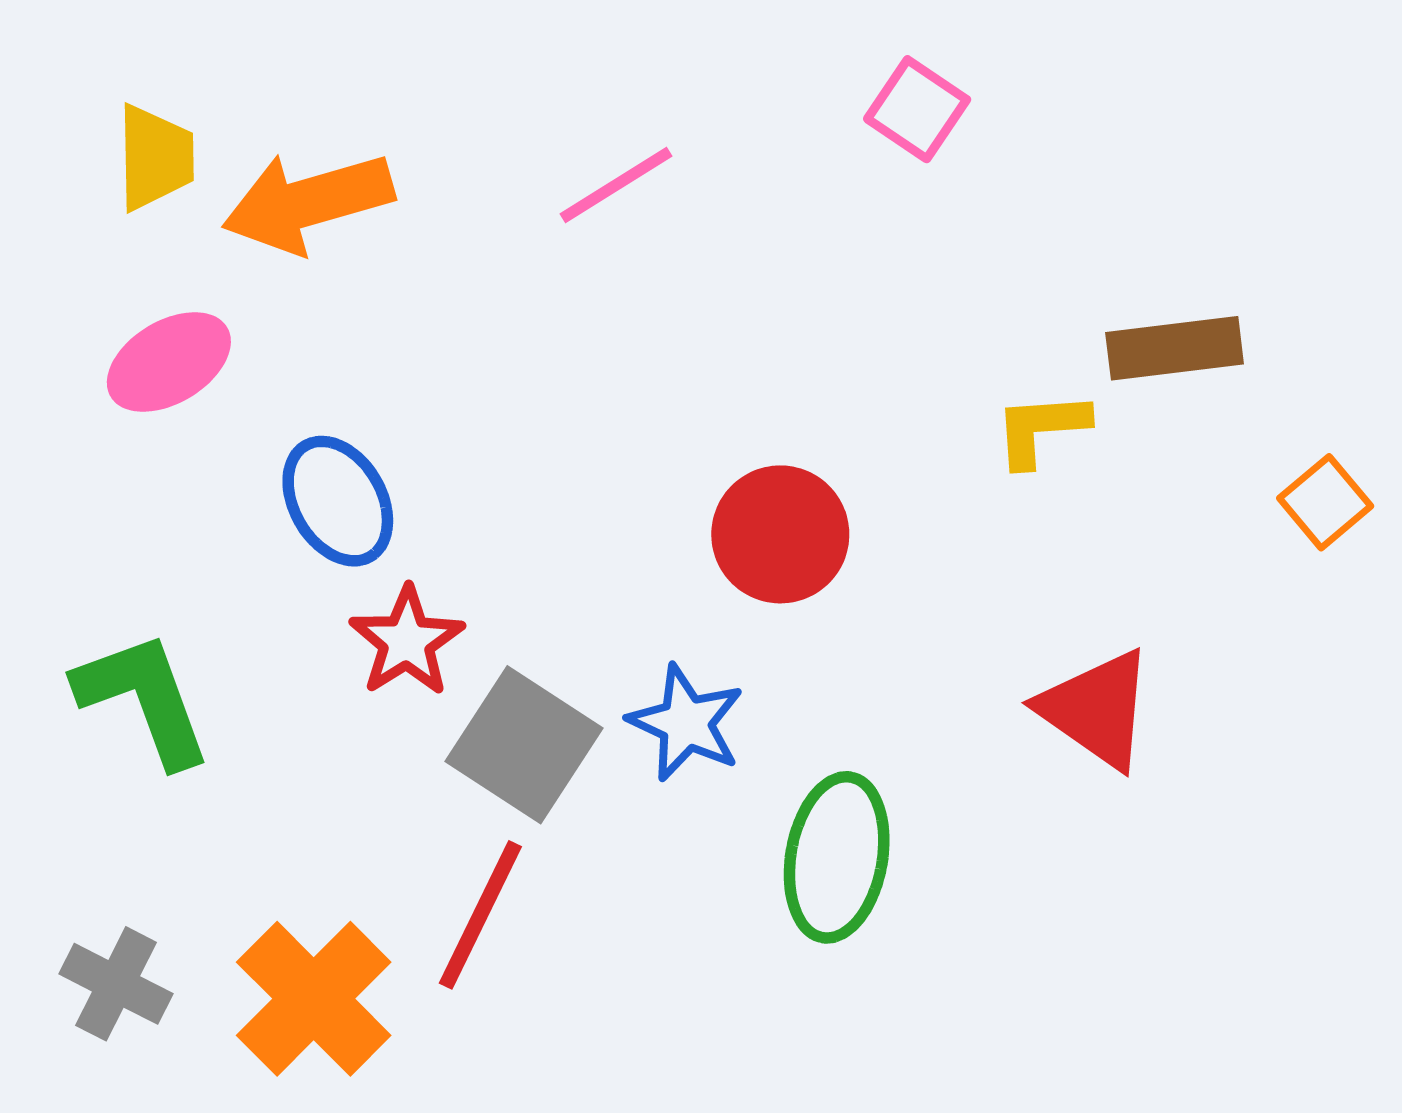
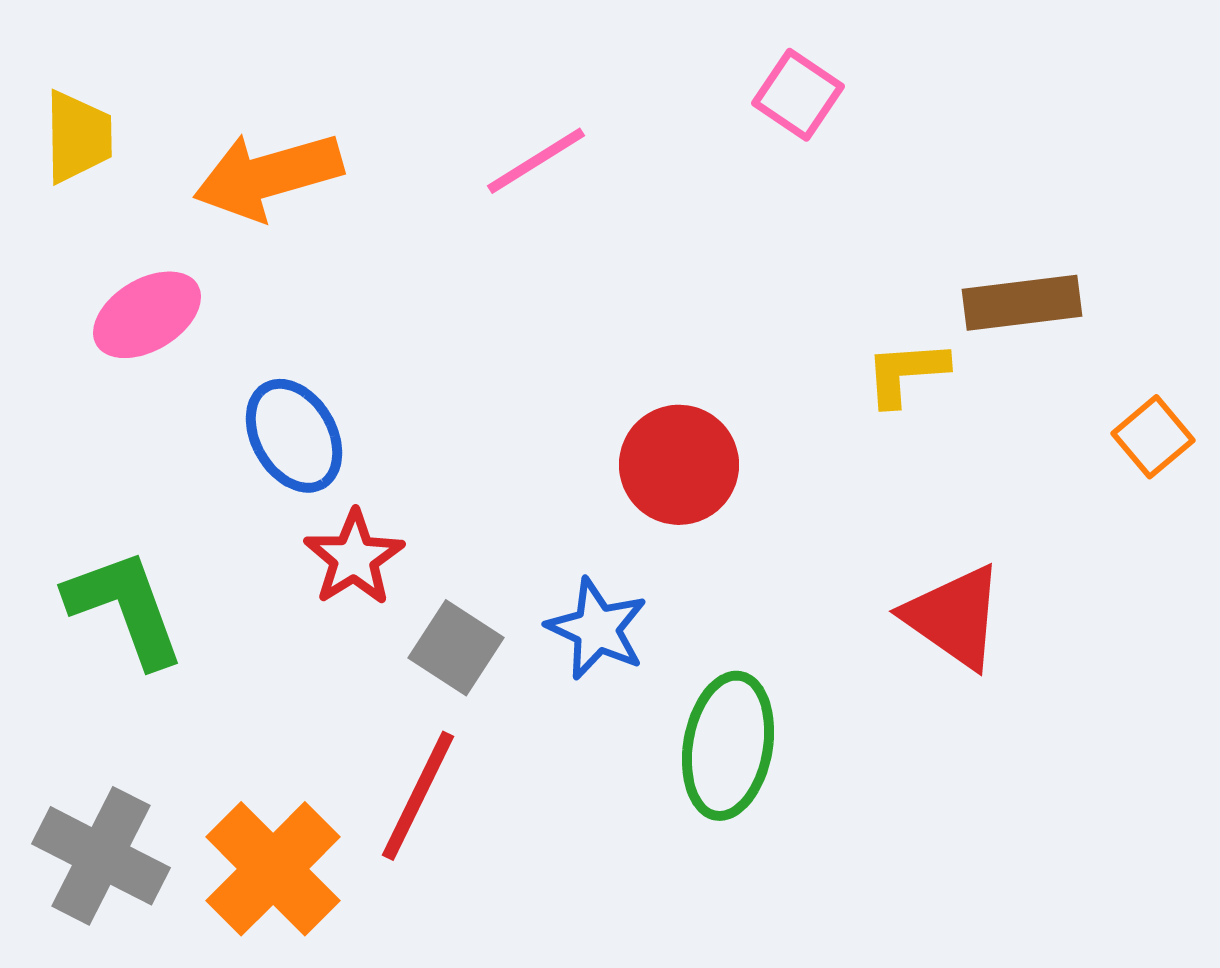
yellow trapezoid: (155, 157) -> (78, 137), moved
gray square: (524, 745) -> (456, 648), size x0.7
gray cross: (116, 984) -> (101, 856), size x1.4

